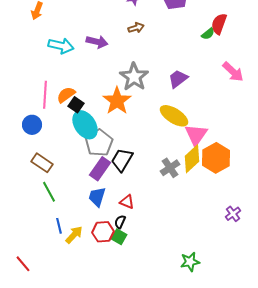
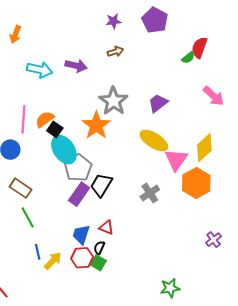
yellow diamond: (192, 159) -> (204, 148), moved
blue trapezoid: (97, 197) -> (81, 235), moved

